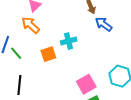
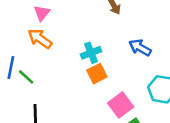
blue arrow: (104, 24) -> (140, 48), moved
orange square: (48, 54) -> (97, 74), moved

